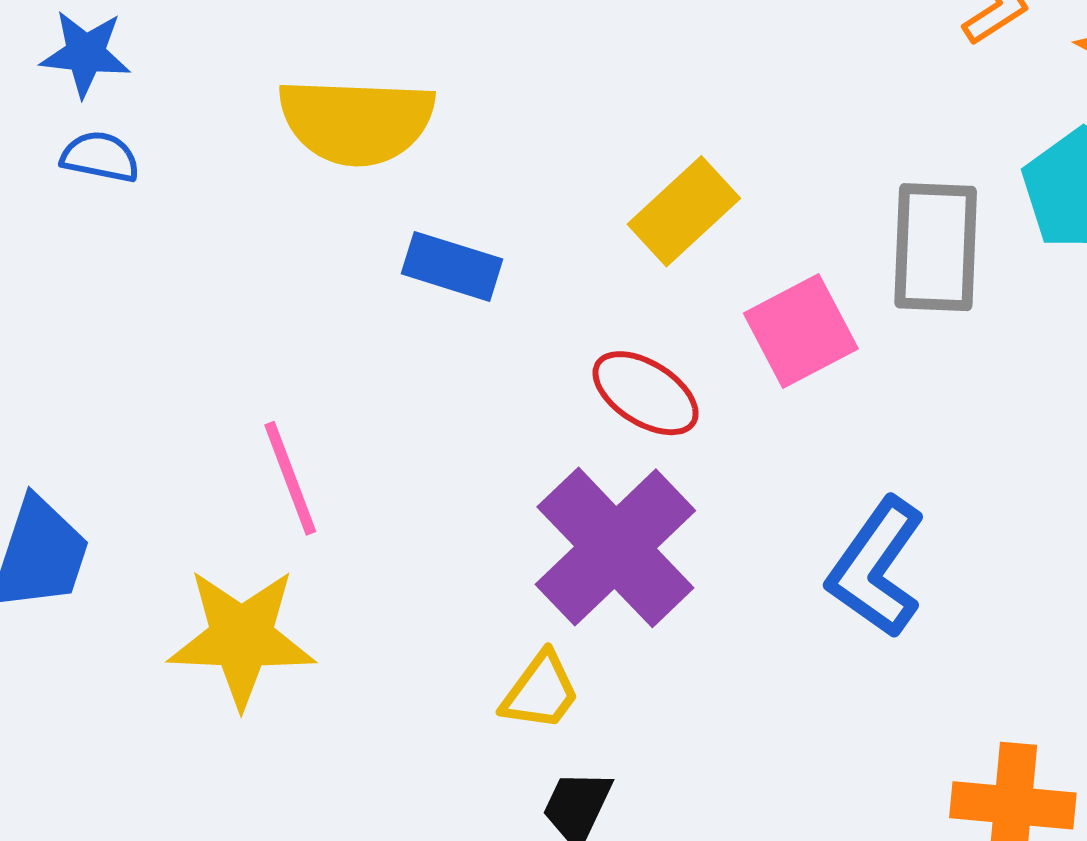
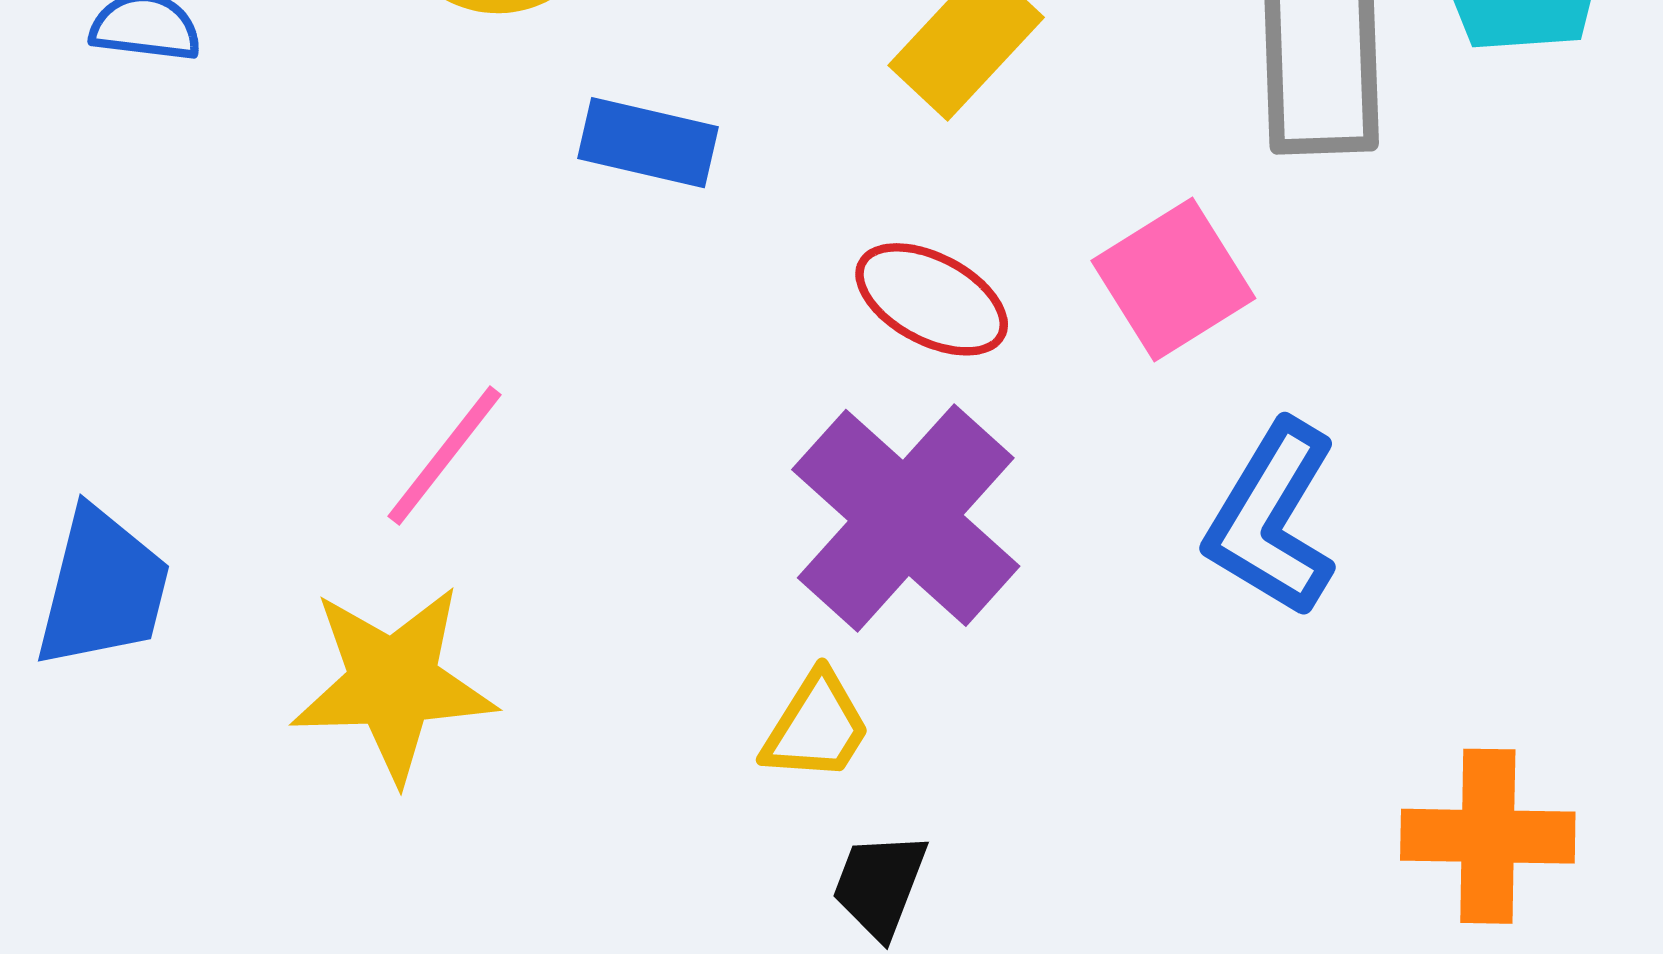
pink square: (801, 331) -> (1173, 279), moved
pink line: (290, 478) -> (445, 455), turned 63

